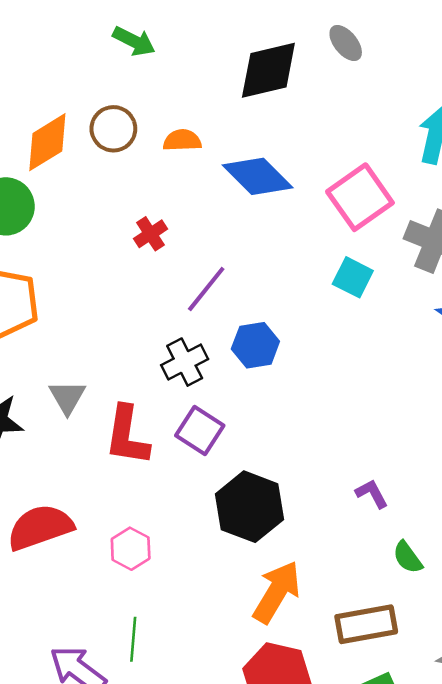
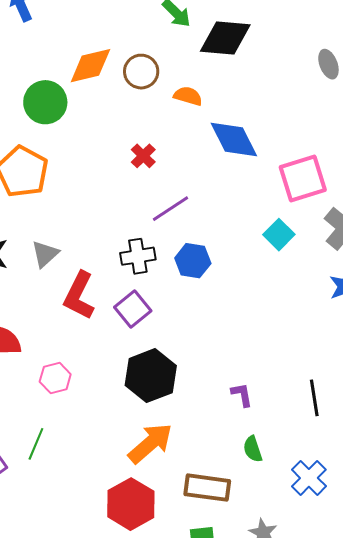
black diamond: (268, 70) -> (225, 38), moved
red cross: (150, 234) -> (143, 156), turned -30

